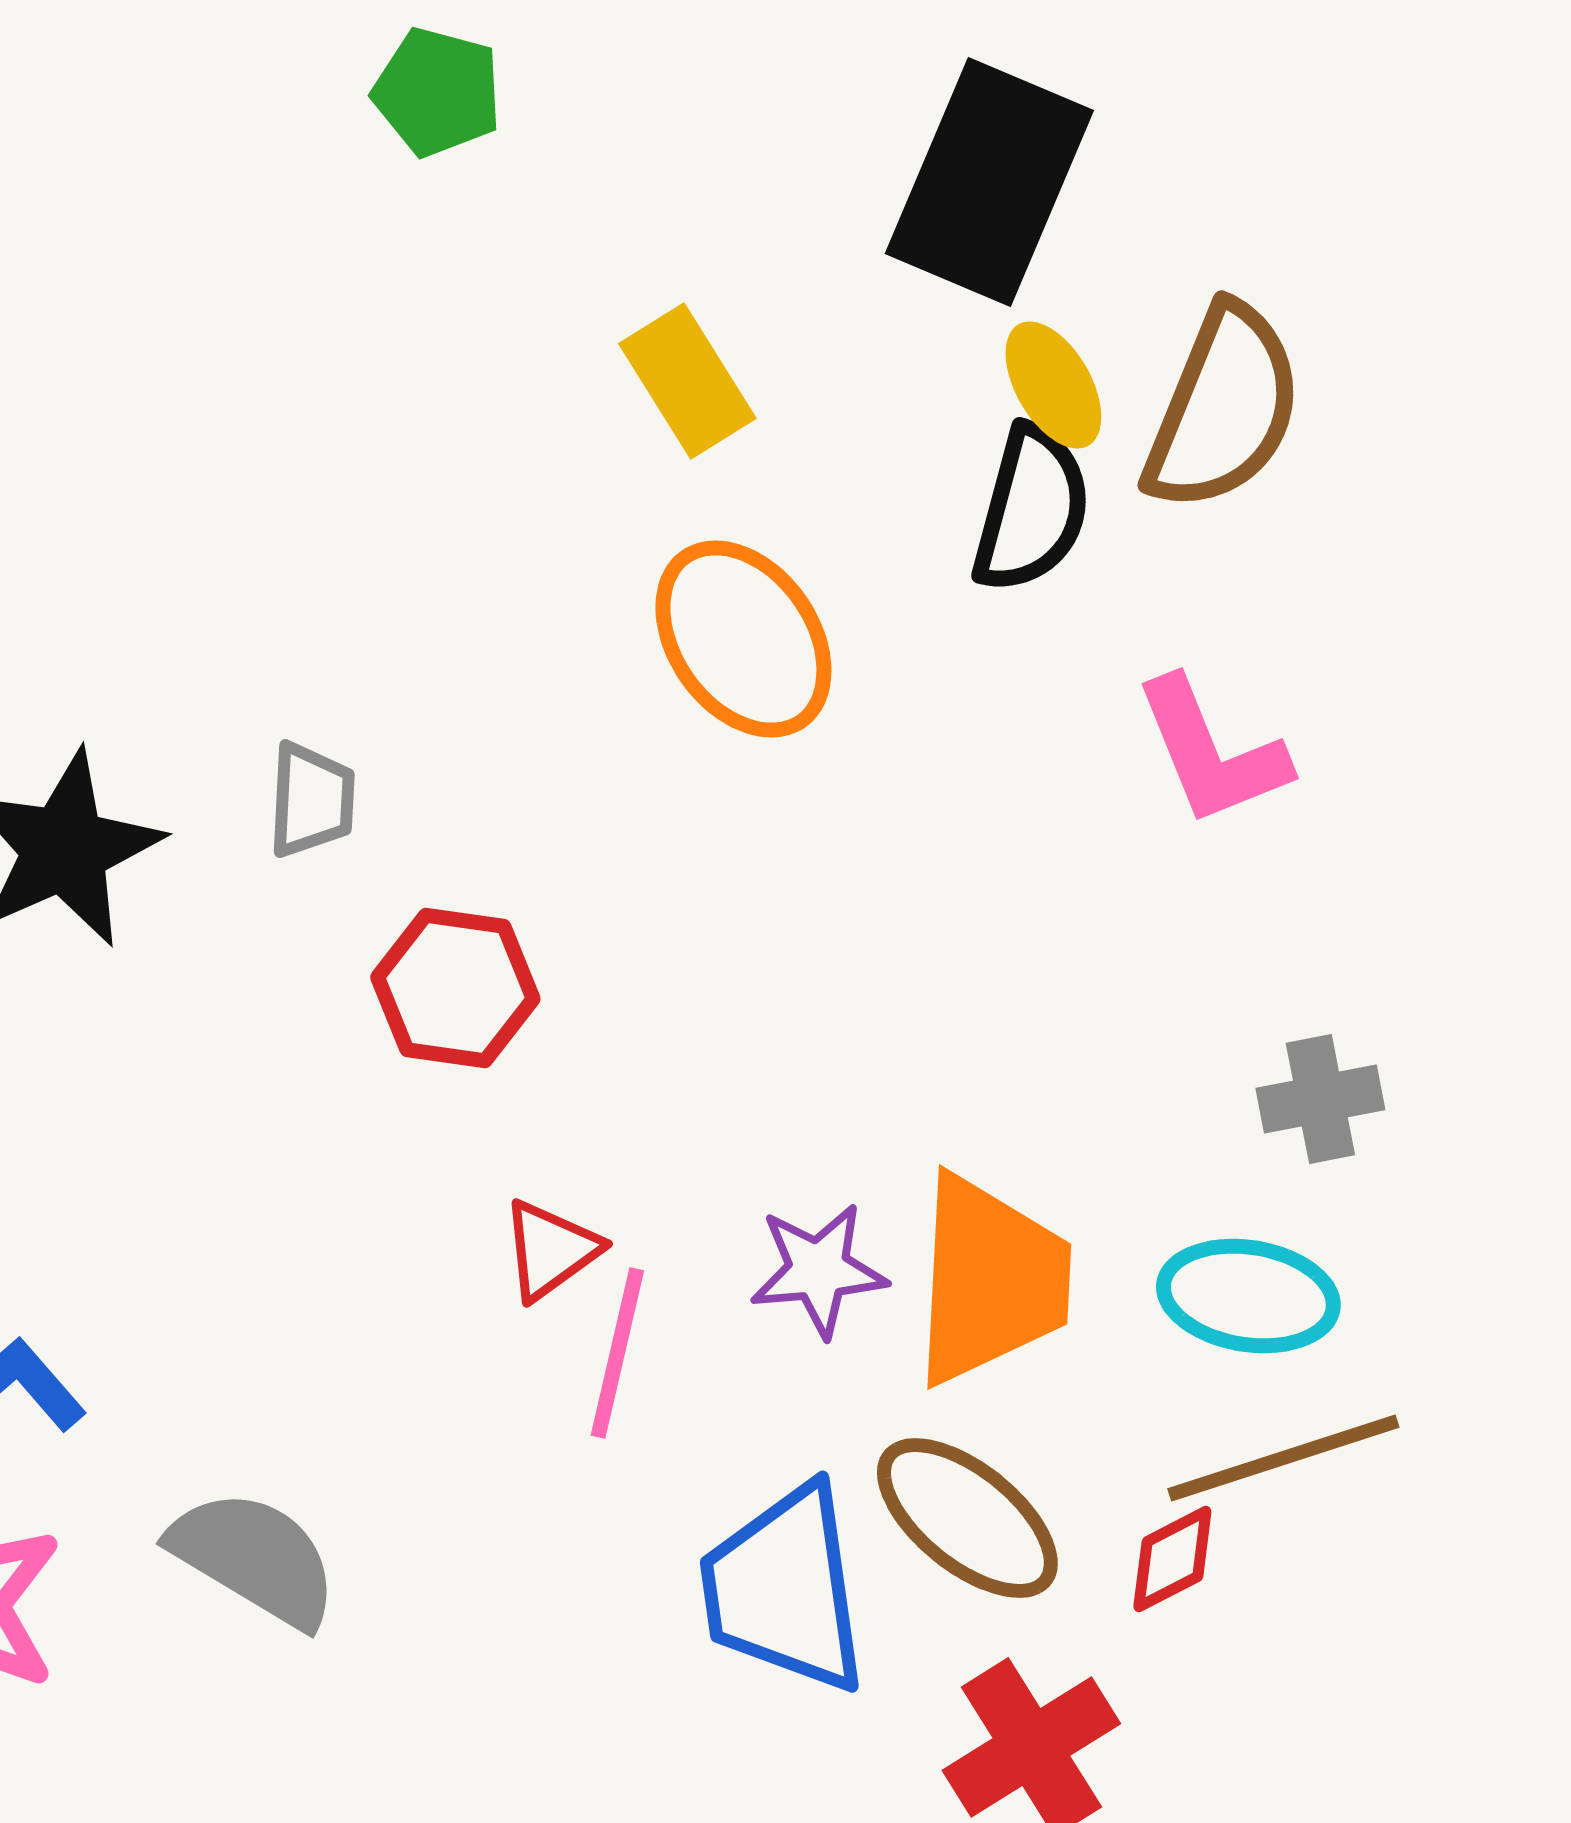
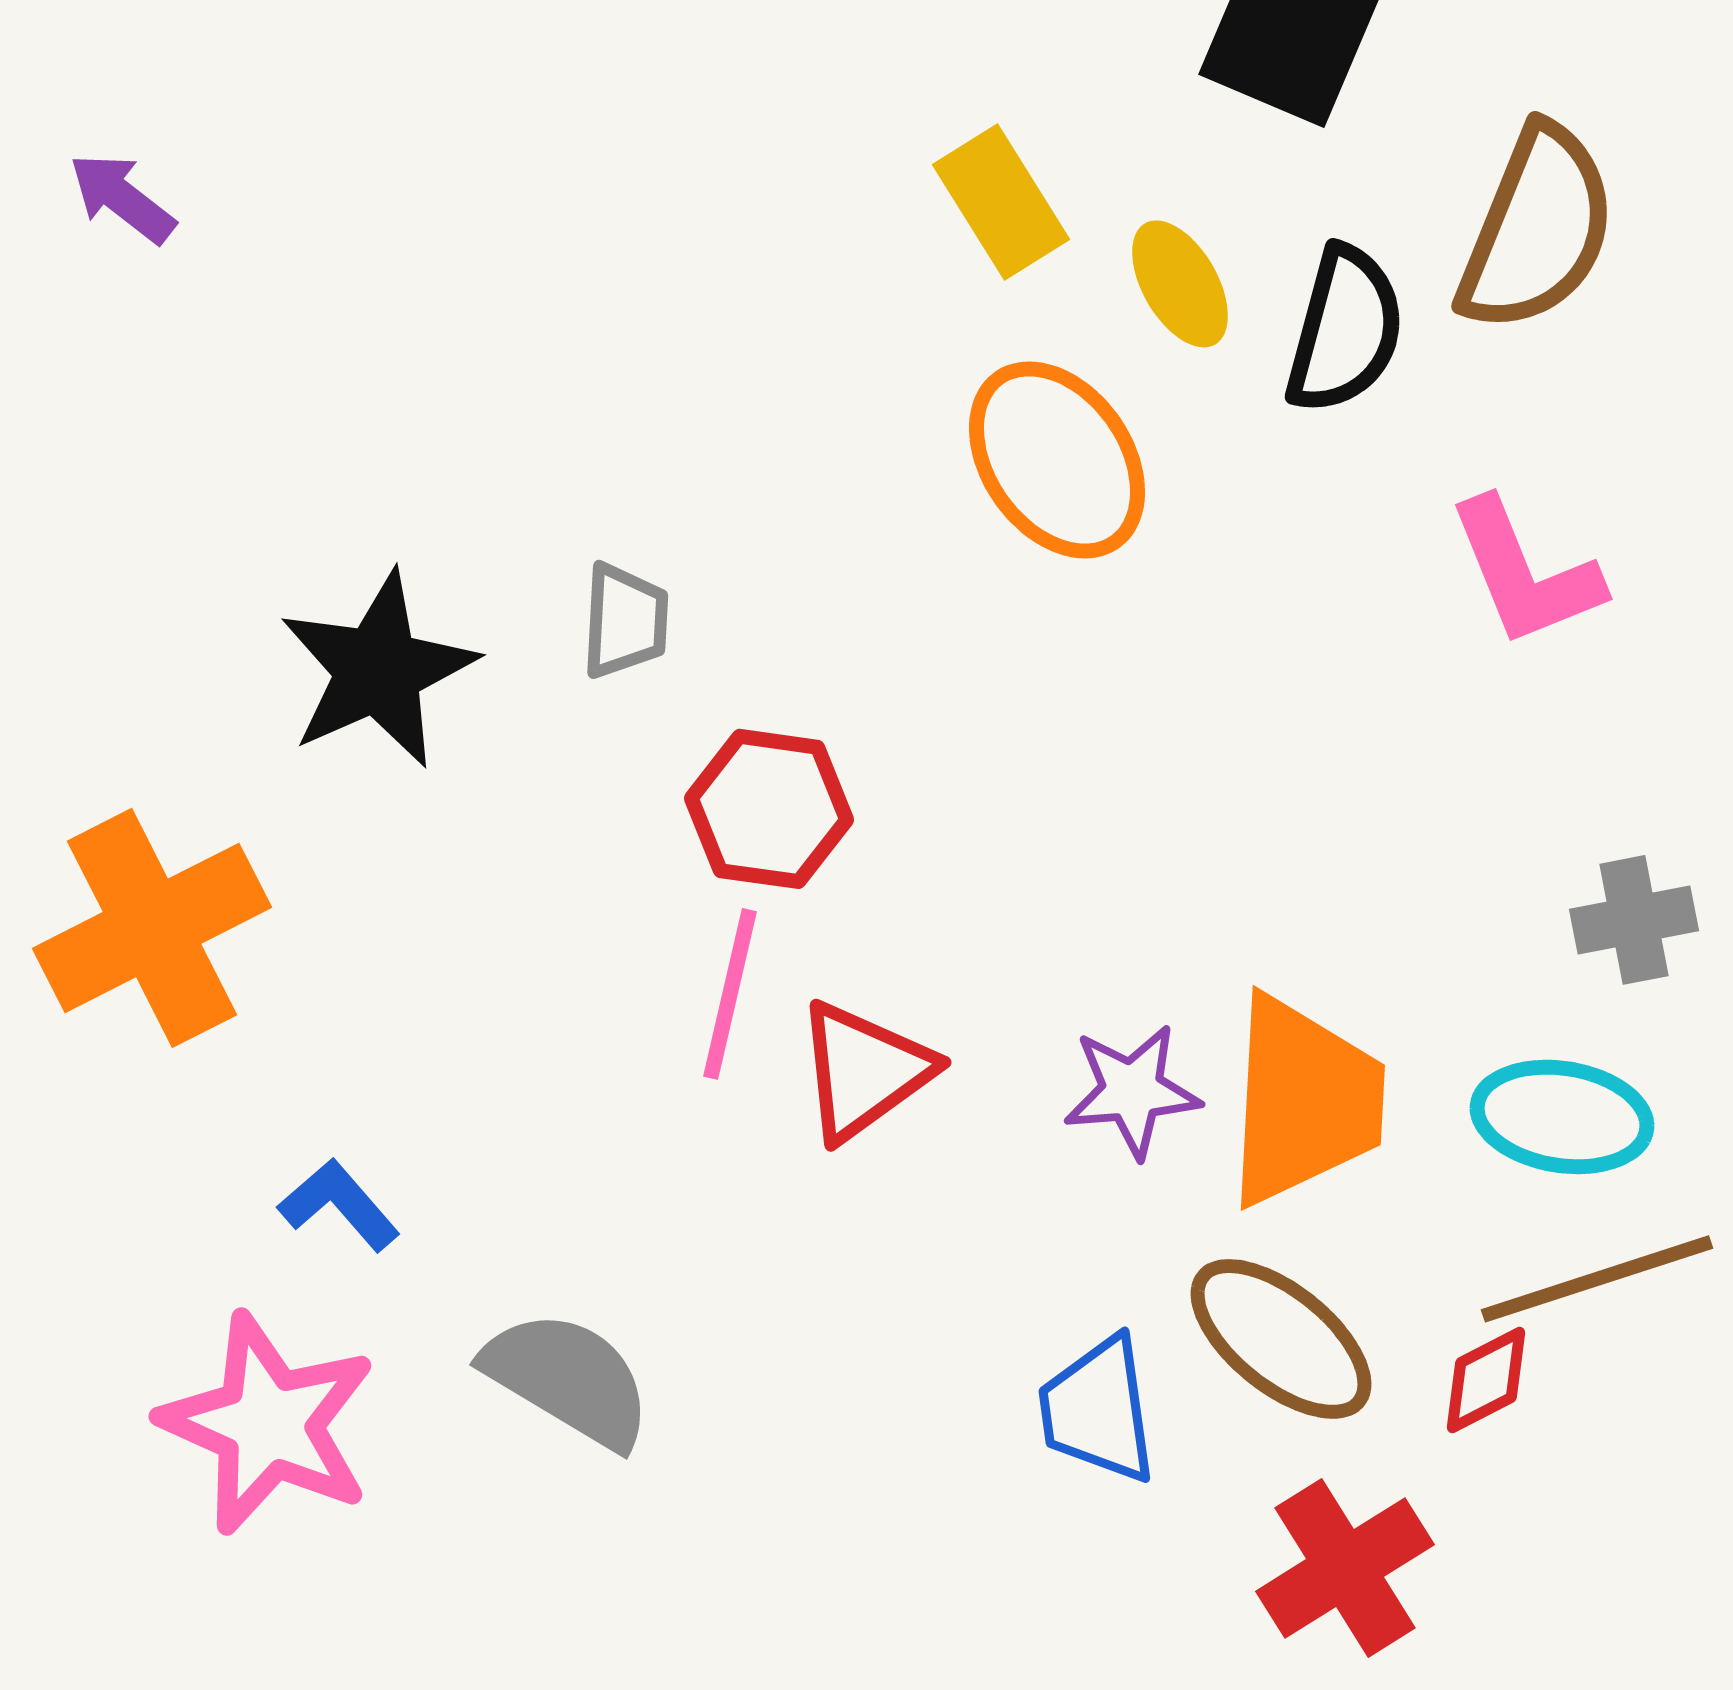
yellow ellipse: (1053, 385) -> (1180, 284), moved
red triangle: (550, 1250) -> (864, 1071), size x1.4
pink line: (617, 1353) -> (730, 994), moved
blue trapezoid: (784, 1589) -> (1098, 1410), size x0.7

